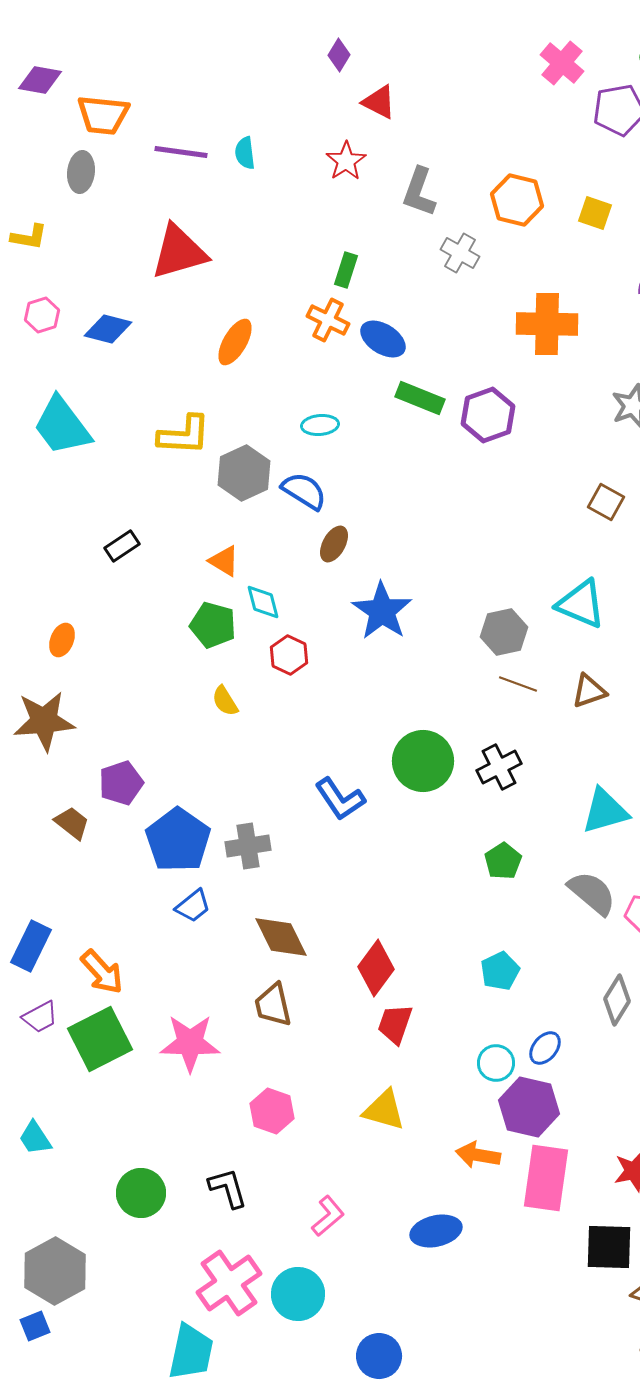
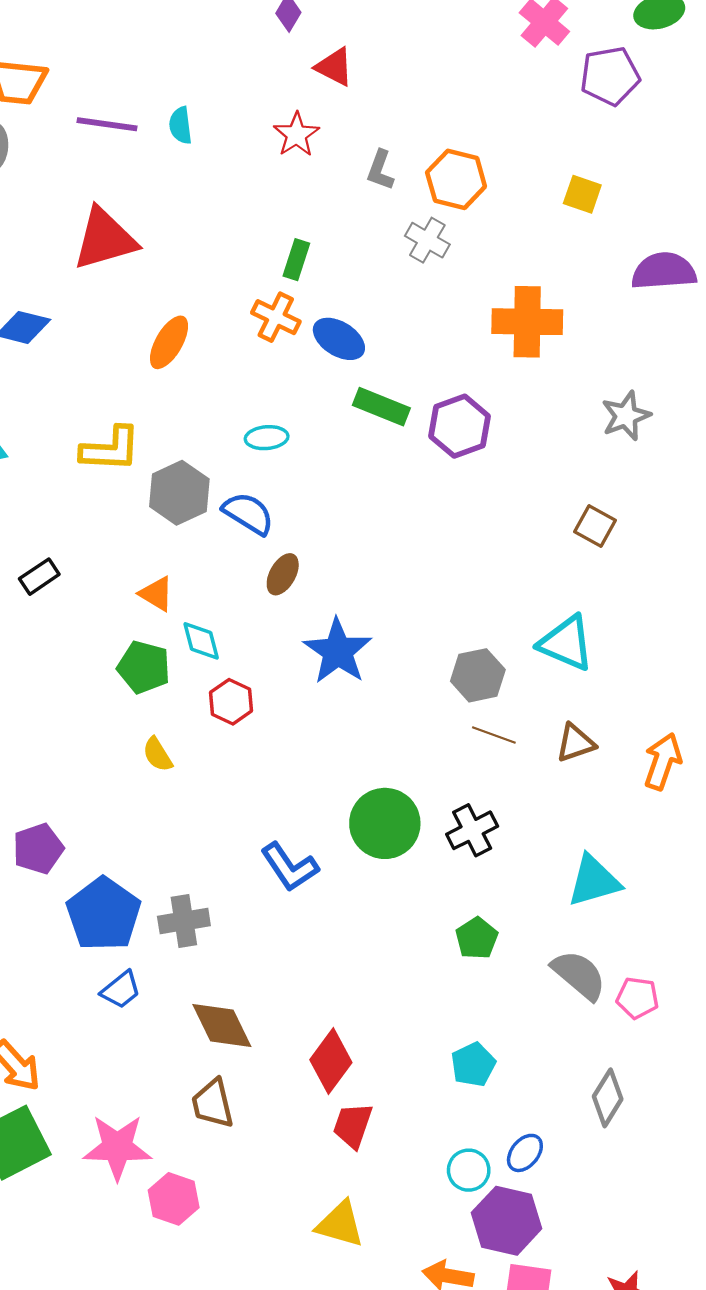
gray L-shape: (419, 192) -> (380, 170), size x0.7
orange hexagon: (517, 200) -> (456, 179), moved
pink hexagon: (272, 1111) -> (174, 1199), moved

